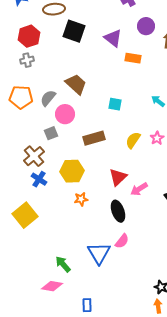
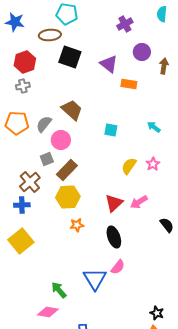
brown rectangle: (94, 138) -> (67, 170), moved, turned -30
blue cross: (39, 179) -> (22, 205), moved, turned -35
pink arrow: (139, 189) -> (139, 202), moved

